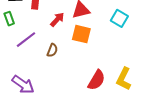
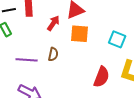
cyan square: (119, 18) -> (117, 39), moved
purple line: (26, 40) -> (27, 60), moved, turned 50

